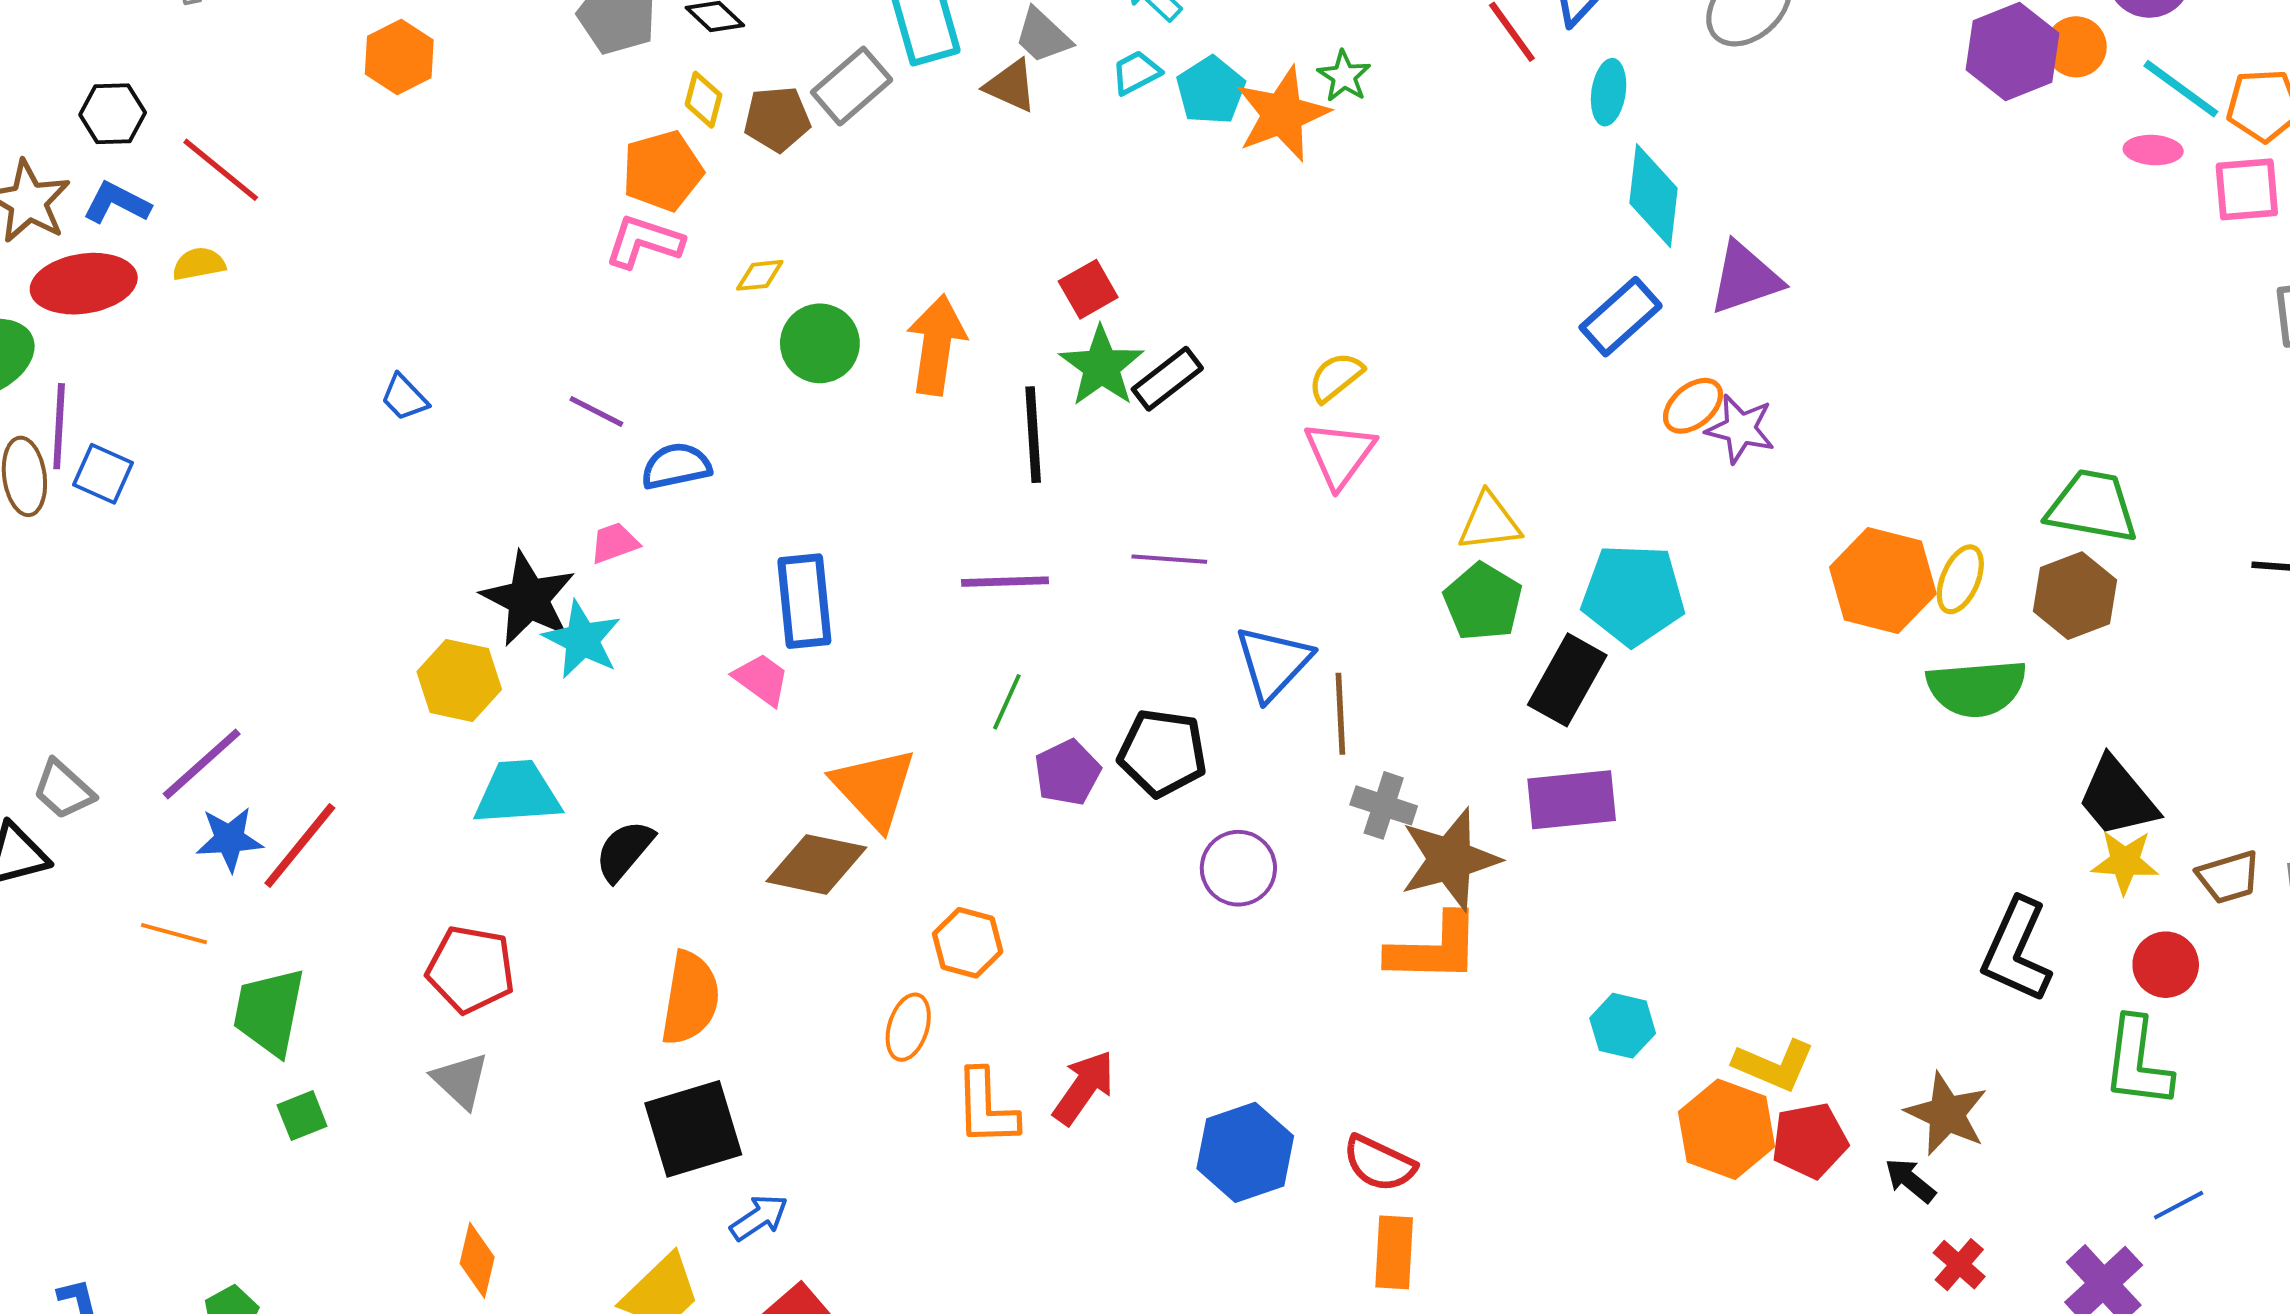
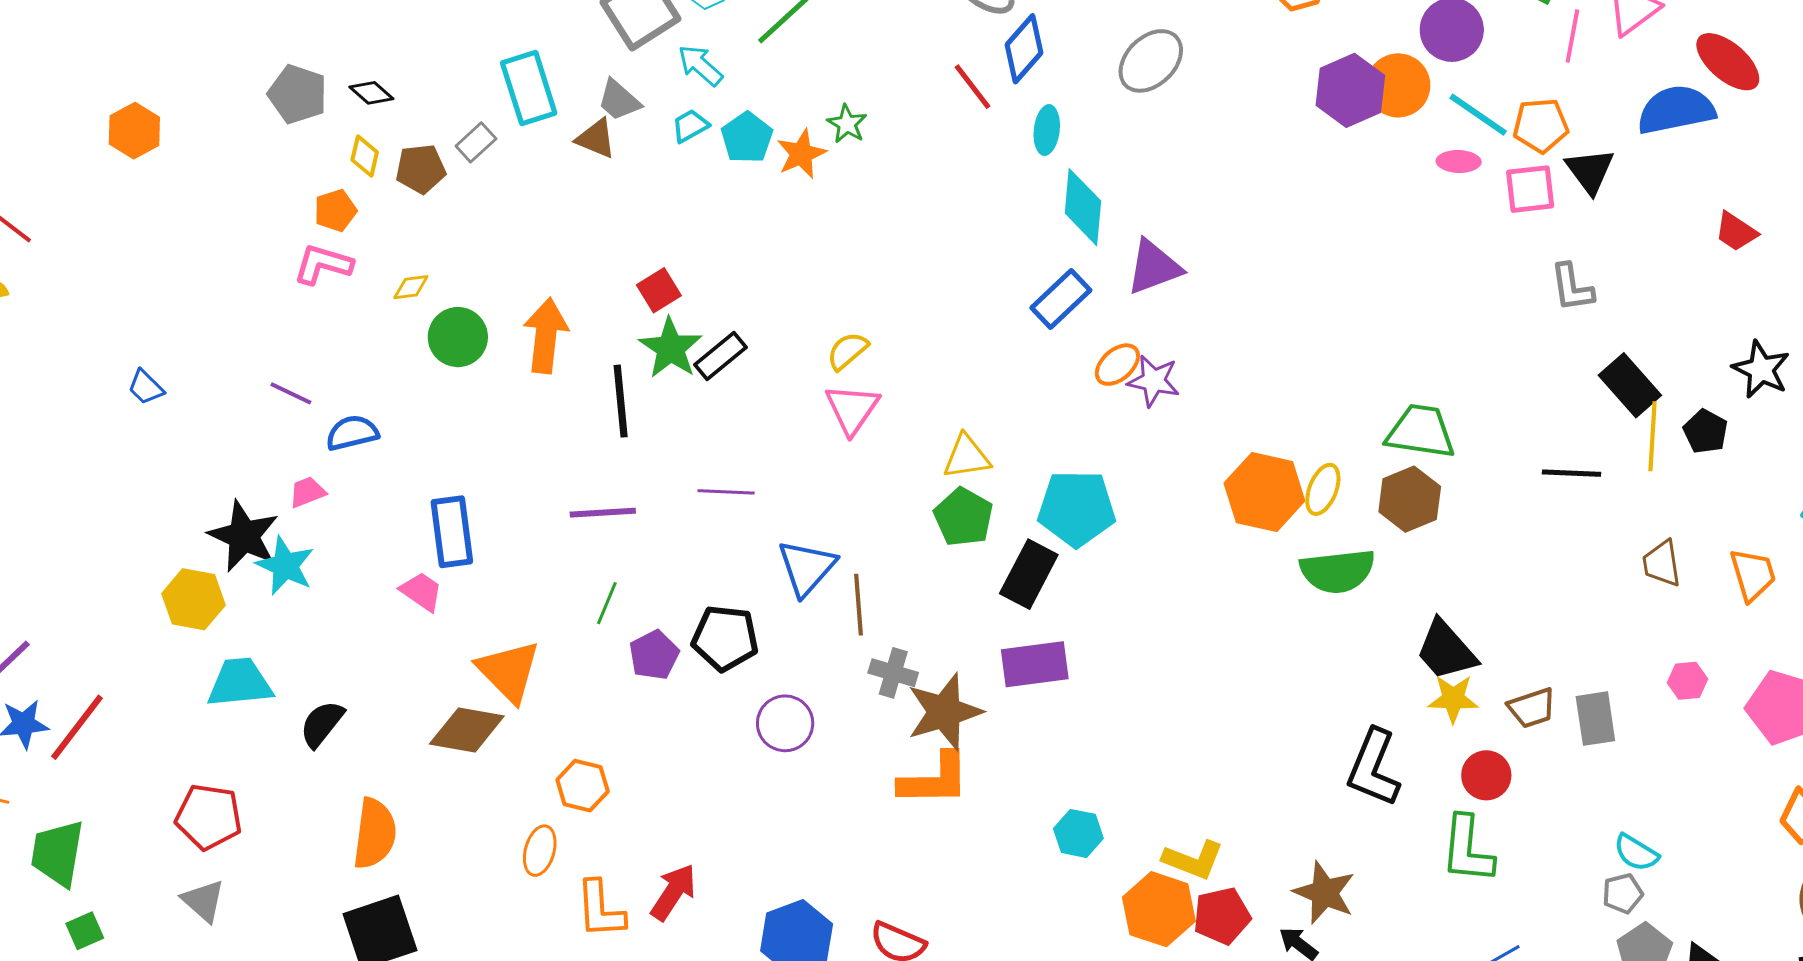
orange circle: (2076, 47) -> (1398, 85), size x1.4
gray rectangle: (852, 86) -> (476, 142), size x0.7
orange star: (1282, 114) -> (801, 154), size x0.7
orange pentagon: (662, 171) -> (335, 211), size x0.7

